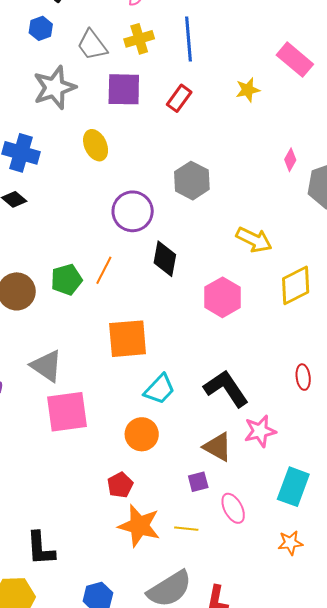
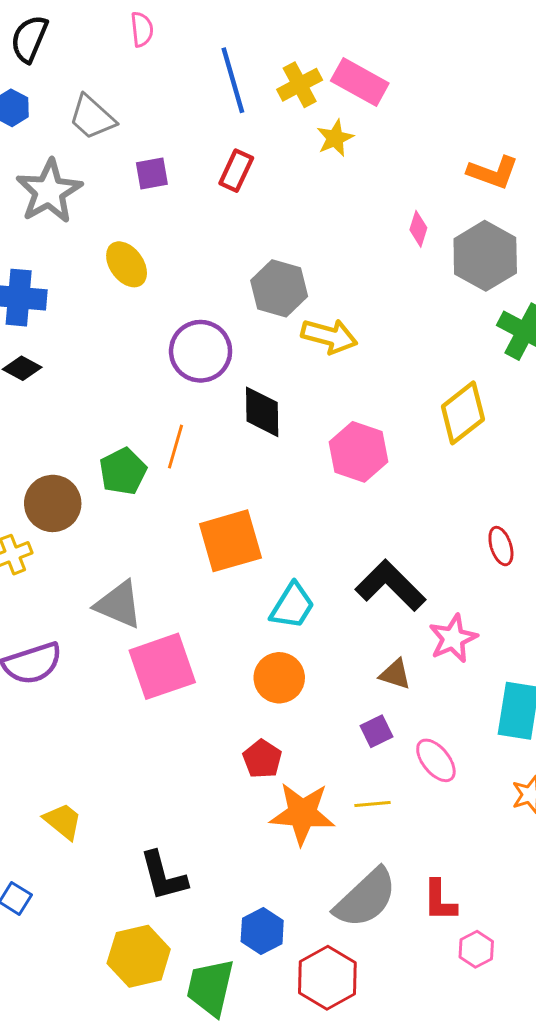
yellow cross: (139, 39) -> (300, 85), moved
pink rectangle: (295, 60) -> (360, 82), moved
purple square: (124, 89) -> (152, 174), size x0.6
yellow arrow: (254, 240) -> (329, 336), moved
brown triangle: (218, 447) -> (395, 674), size x0.7

